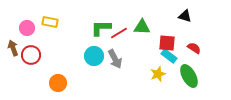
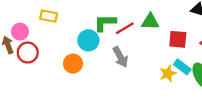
pink circle: (27, 28) -> (20, 32), moved
cyan circle: (94, 56) -> (88, 40), moved
cyan rectangle: (169, 56) -> (182, 67), moved
orange circle: (58, 83) -> (73, 64), moved

